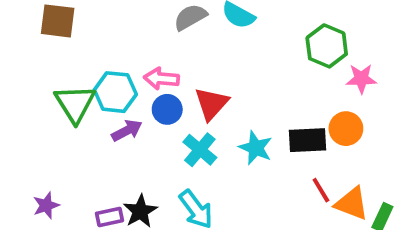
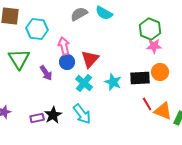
pink arrow: (161, 79) -> (64, 46), turned 72
pink star: (361, 79) -> (154, 46), moved
cyan hexagon: (115, 92) -> (37, 29), moved
purple arrow: (127, 131) -> (46, 73), turned 84

